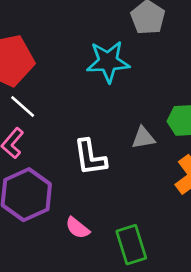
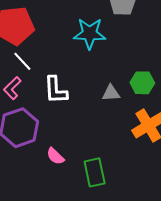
white L-shape: (90, 157) -> (56, 90), moved

